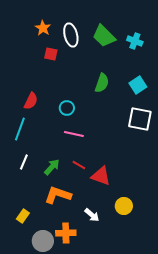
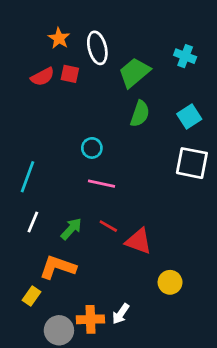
green trapezoid: (104, 36) -> (134, 73), moved, turned 95
red semicircle: (31, 101) -> (43, 77), moved, turned 36
orange L-shape: (58, 195) -> (58, 267), moved
white arrow: (92, 215) -> (121, 314), moved, turned 84

